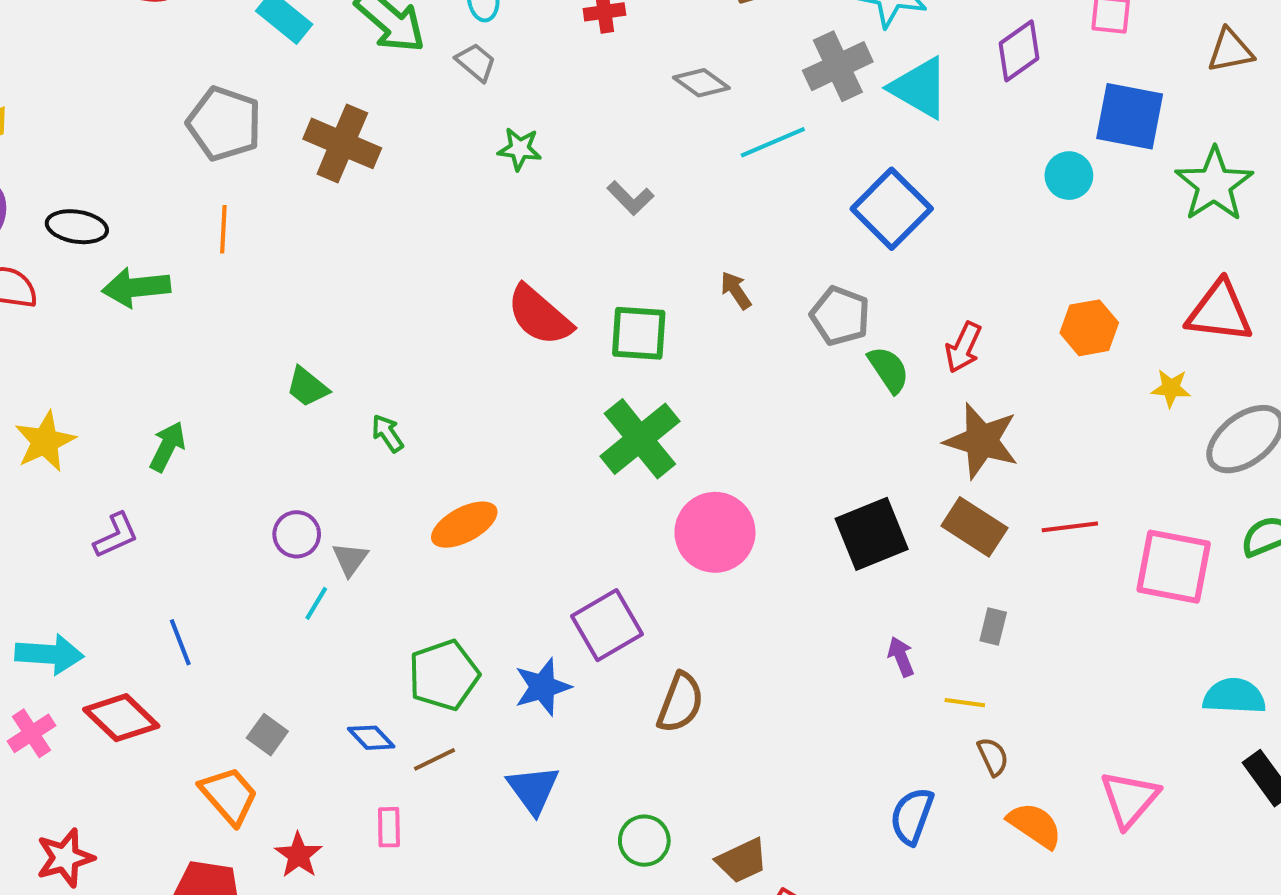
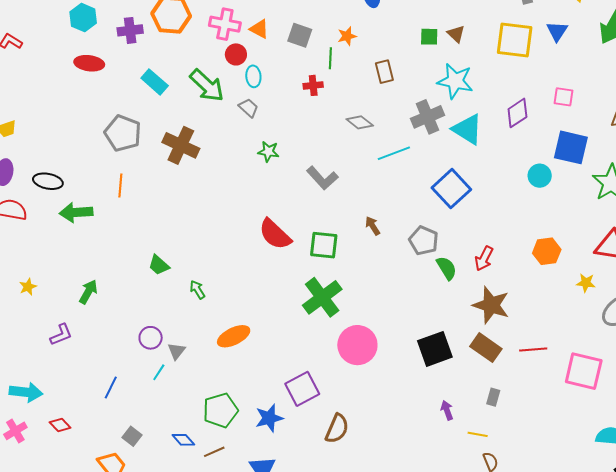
gray L-shape: (630, 198) -> (322, 178), size x1.4
yellow star: (45, 441) -> (28, 287), size x0.6
blue line: (180, 642) -> (111, 388), moved, turned 45
red diamond: (121, 718) -> (60, 425), size x0.6

